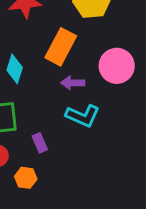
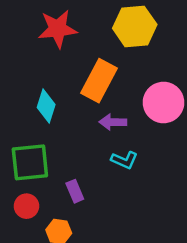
cyan L-shape: (83, 116) -> (124, 160), size x0.7

